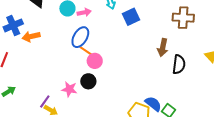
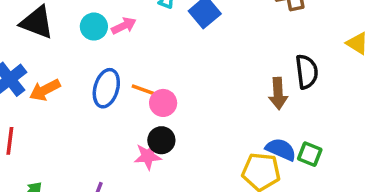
blue ellipse: (80, 37) -> (106, 88), moved
brown arrow: (163, 47) -> (278, 93), moved
pink star: (69, 89) -> (148, 156), moved

